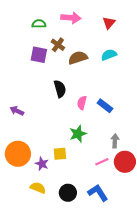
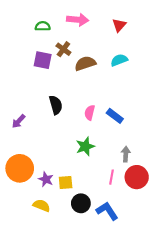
black semicircle: (60, 89) -> (56, 105), moved
purple arrow: (17, 111) -> (19, 121), turned -72
yellow square: (60, 154) -> (66, 183), moved
pink line: (102, 162) -> (111, 177), turned -56
black circle: (68, 193) -> (81, 203), moved

